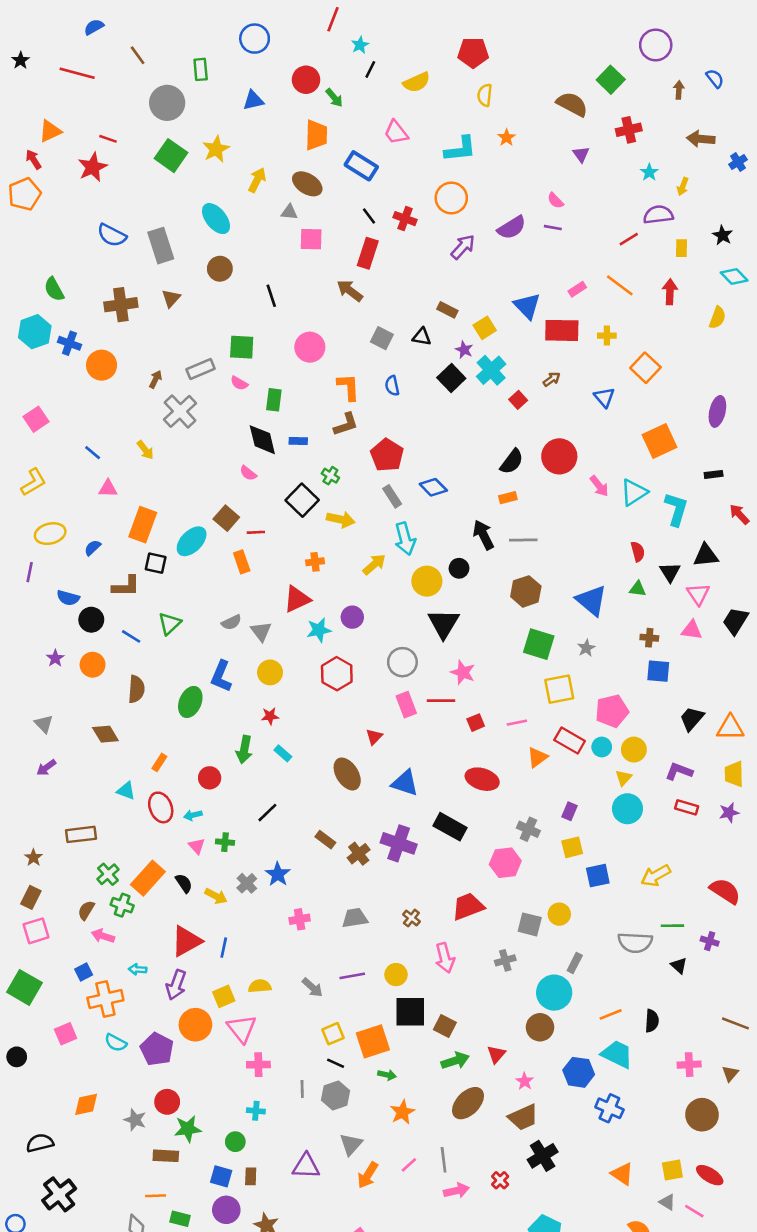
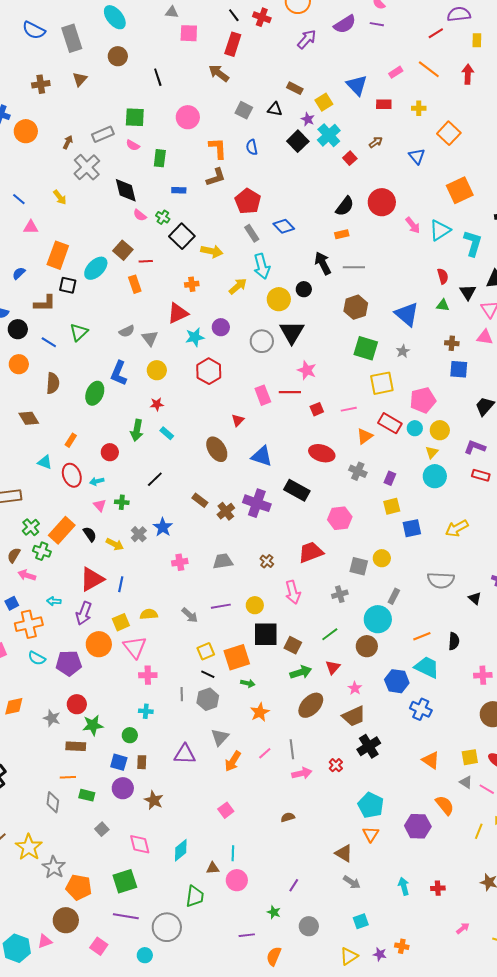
brown cross: (121, 305) -> (41, 84), size x0.7
red rectangle: (562, 330) -> (384, 104), size x0.6
black diamond: (262, 440) -> (126, 190), moved
green cross: (330, 476) -> (163, 217), moved
gray circle: (402, 662) -> (262, 341), moved
gray cross: (528, 829) -> (358, 471), moved
green line: (672, 926) -> (330, 634), moved, turned -36
purple pentagon: (157, 1049) -> (69, 663), turned -30

